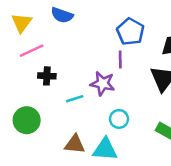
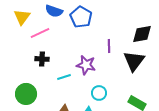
blue pentagon: (130, 32) -> (81, 17), moved
pink line: (32, 51) -> (40, 33), moved
purple line: (120, 59) -> (109, 46), moved

